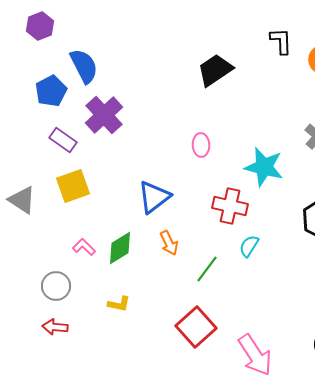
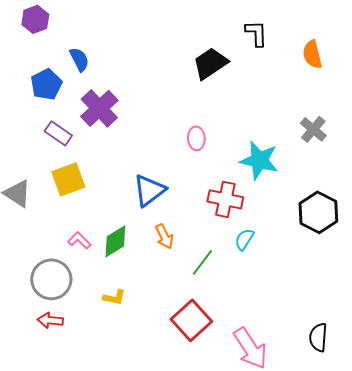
black L-shape: (281, 41) -> (256, 33), moved
blue semicircle: (84, 66) -> (79, 59), size x0.7
gray circle: (56, 286) -> (51, 279), size x1.4

